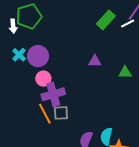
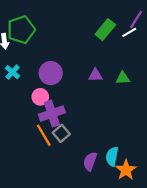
purple circle: (38, 56) -> (51, 73), moved
green triangle: (125, 72) -> (123, 78), moved
gray square: (61, 113) -> (61, 133), turned -35

